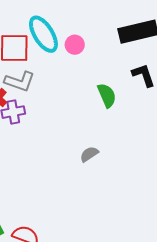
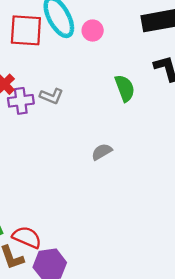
gray L-shape: (20, 81) -> (51, 96), moved, size x0.7

